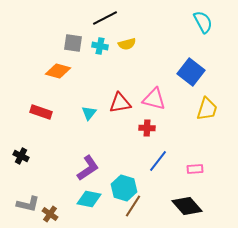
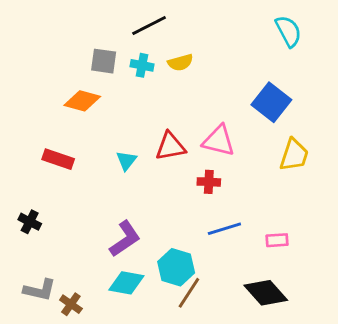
blue line: (158, 161) -> (224, 229), turned 35

